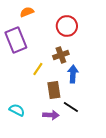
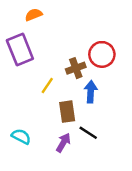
red circle: (67, 26) -> (102, 54), moved
purple arrow: (51, 115) -> (63, 143), turned -63

